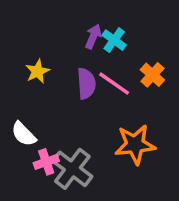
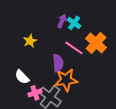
orange cross: (152, 75) -> (96, 43), size x1.5
purple semicircle: (86, 84) -> (58, 63), moved
orange star: (135, 144) -> (66, 80), moved

